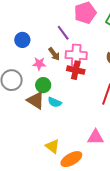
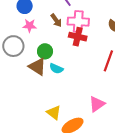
pink star: (39, 64) -> (30, 26), moved
pink triangle: (96, 137) -> (97, 104), turned -36

